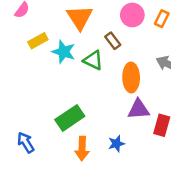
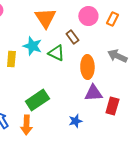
yellow rectangle: (38, 41) -> (11, 59), moved, turned -56
orange arrow: (82, 149) -> (26, 125), moved

